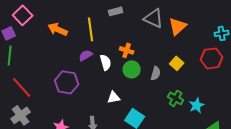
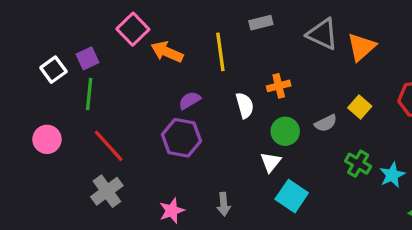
pink square: (23, 15) -> (133, 29), moved
orange cross: (127, 50) -> (279, 86), turned -32
purple semicircle: (86, 55) -> (190, 100), moved
green circle: (132, 69) -> (285, 131), moved
gray semicircle: (156, 73) -> (326, 123), turned 48
white triangle: (114, 97) -> (271, 162), moved, turned -40

